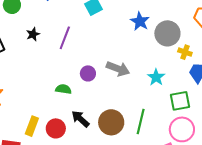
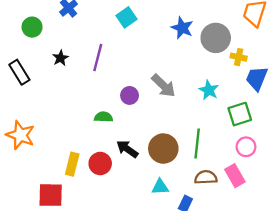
gray arrow: (118, 69) -> (163, 86), turned 30
pink circle: (182, 129) -> (246, 147), size x0.7

